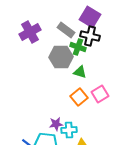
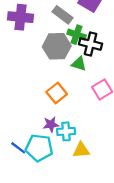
purple cross: (30, 32) -> (21, 17), turned 35
black cross: (90, 36) -> (91, 44), moved
orange square: (79, 97) -> (57, 93), moved

